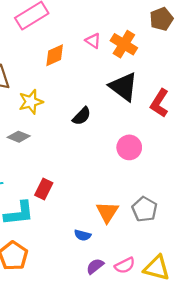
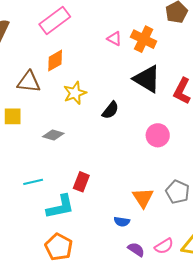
orange diamond: (55, 55) -> (55, 61), moved
yellow star: (31, 102) -> (75, 93), moved
purple semicircle: (95, 266) -> (136, 249), turned 78

